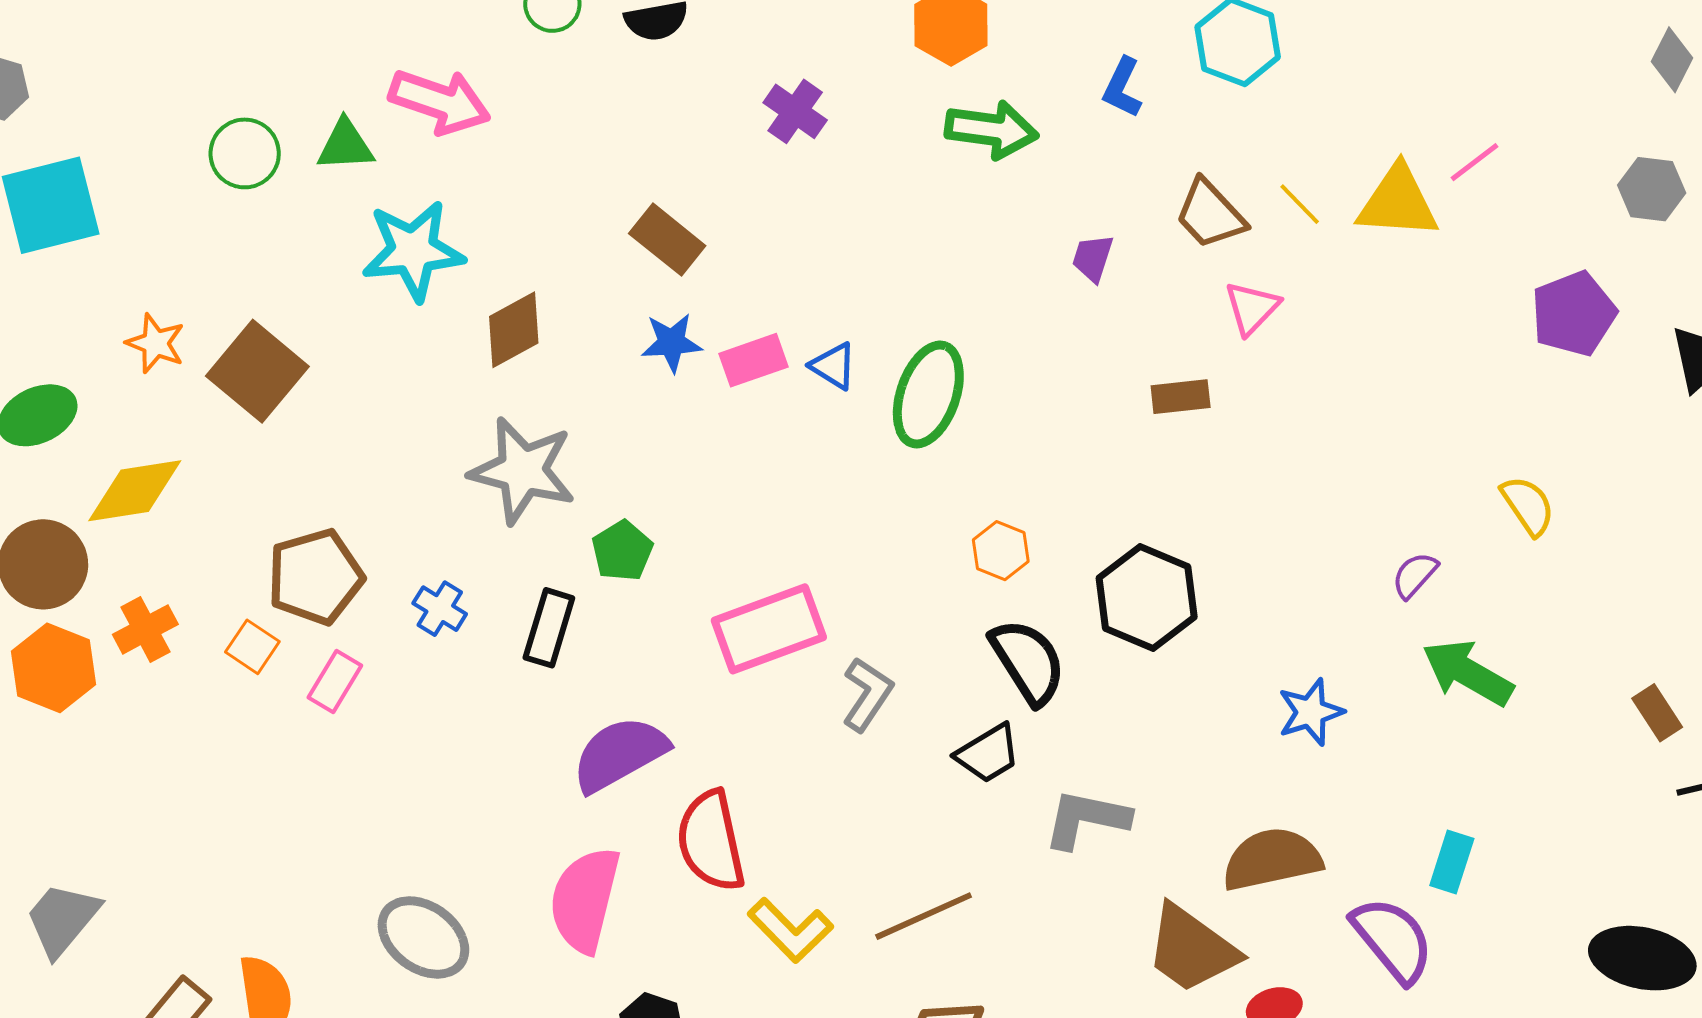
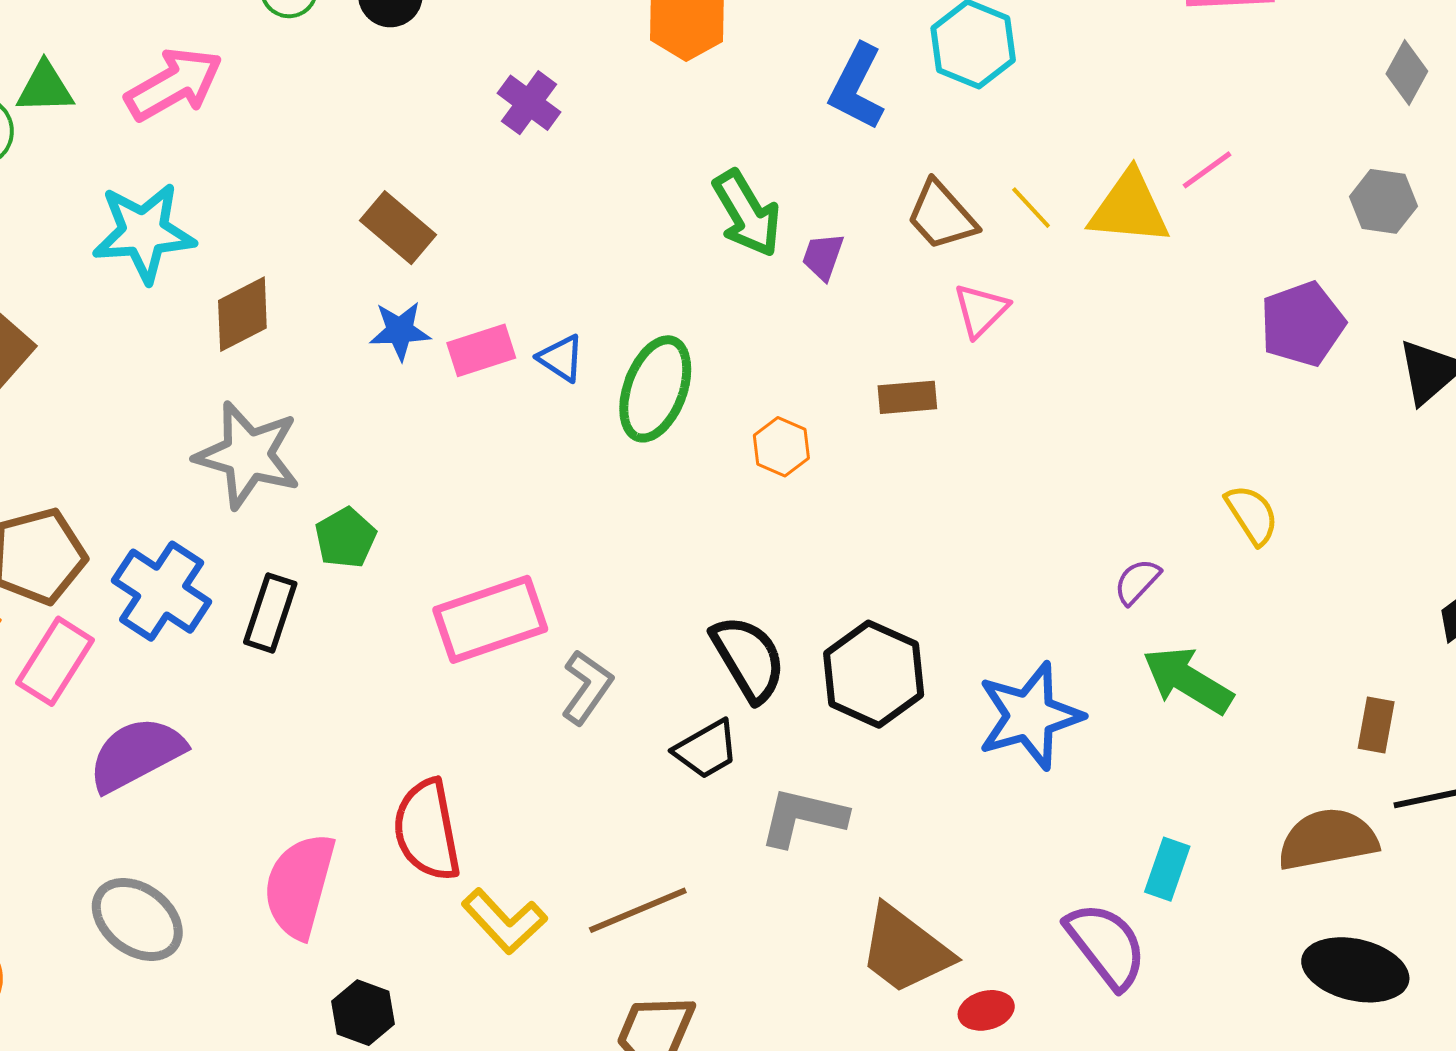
blue L-shape: (1122, 88) -> (857, 87), size x1.4
pink arrow: (440, 102) -> (174, 84), turned -50
green arrow: (992, 130) -> (747, 214), moved, turned 50
green triangle: (345, 145) -> (45, 88), moved
orange hexagon: (1001, 551) -> (781, 447), moved
black hexagon: (1147, 598) -> (874, 674), moved
blue cross: (440, 609) -> (162, 591), size x1.8
pink rectangle: (335, 681) -> (55, 661), size x1.4
blue star: (1311, 712) -> (1030, 716), size x1.6
brown rectangle: (1657, 713) -> (1376, 725), turned 42
purple semicircle: (620, 754) -> (136, 754), moved
brown semicircle: (1272, 859) -> (1328, 839), moved

